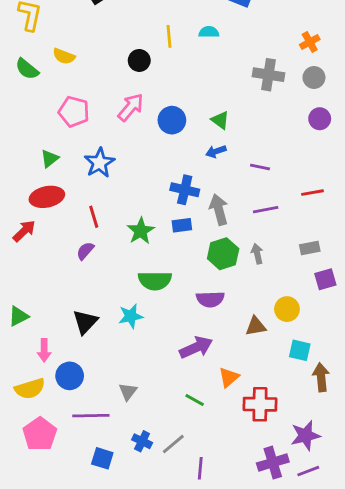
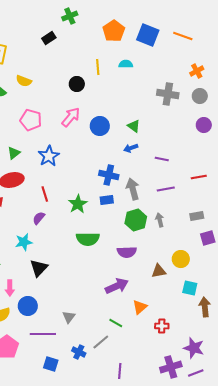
cyan star: (131, 316) -> (24, 242), moved
red cross: (260, 404) -> (162, 326), size x0.6
purple star: (305, 436) -> (194, 348), turned 30
gray line: (173, 444) -> (101, 342), moved

